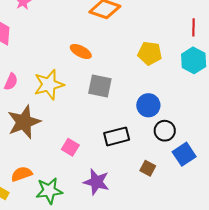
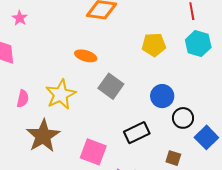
gray square: (100, 86) -> (111, 86), turned 35
pink square: (70, 147) -> (93, 152), size x1.5

